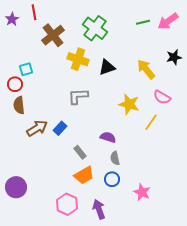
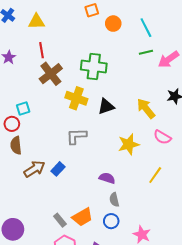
red line: (34, 12) -> (42, 50), moved
green line: (143, 22) -> (146, 52), moved
green cross: (95, 28) -> (94, 67), turned -30
yellow star: (129, 104) -> (129, 144), turned -30
yellow line: (151, 122) -> (155, 175), moved
gray rectangle: (80, 152) -> (60, 220), moved

